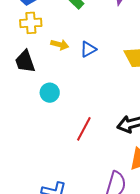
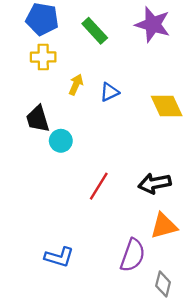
yellow arrow: (60, 45) -> (76, 85), turned -84
black trapezoid: (25, 62) -> (38, 119), moved

